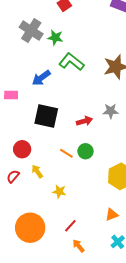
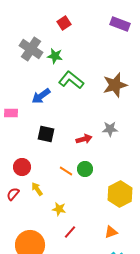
black square: (46, 116) -> (46, 134), size x0.7
red line: (70, 226) -> (70, 232), moved

